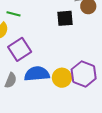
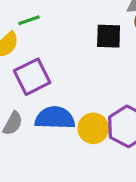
green line: (13, 14) -> (29, 20), turned -40

